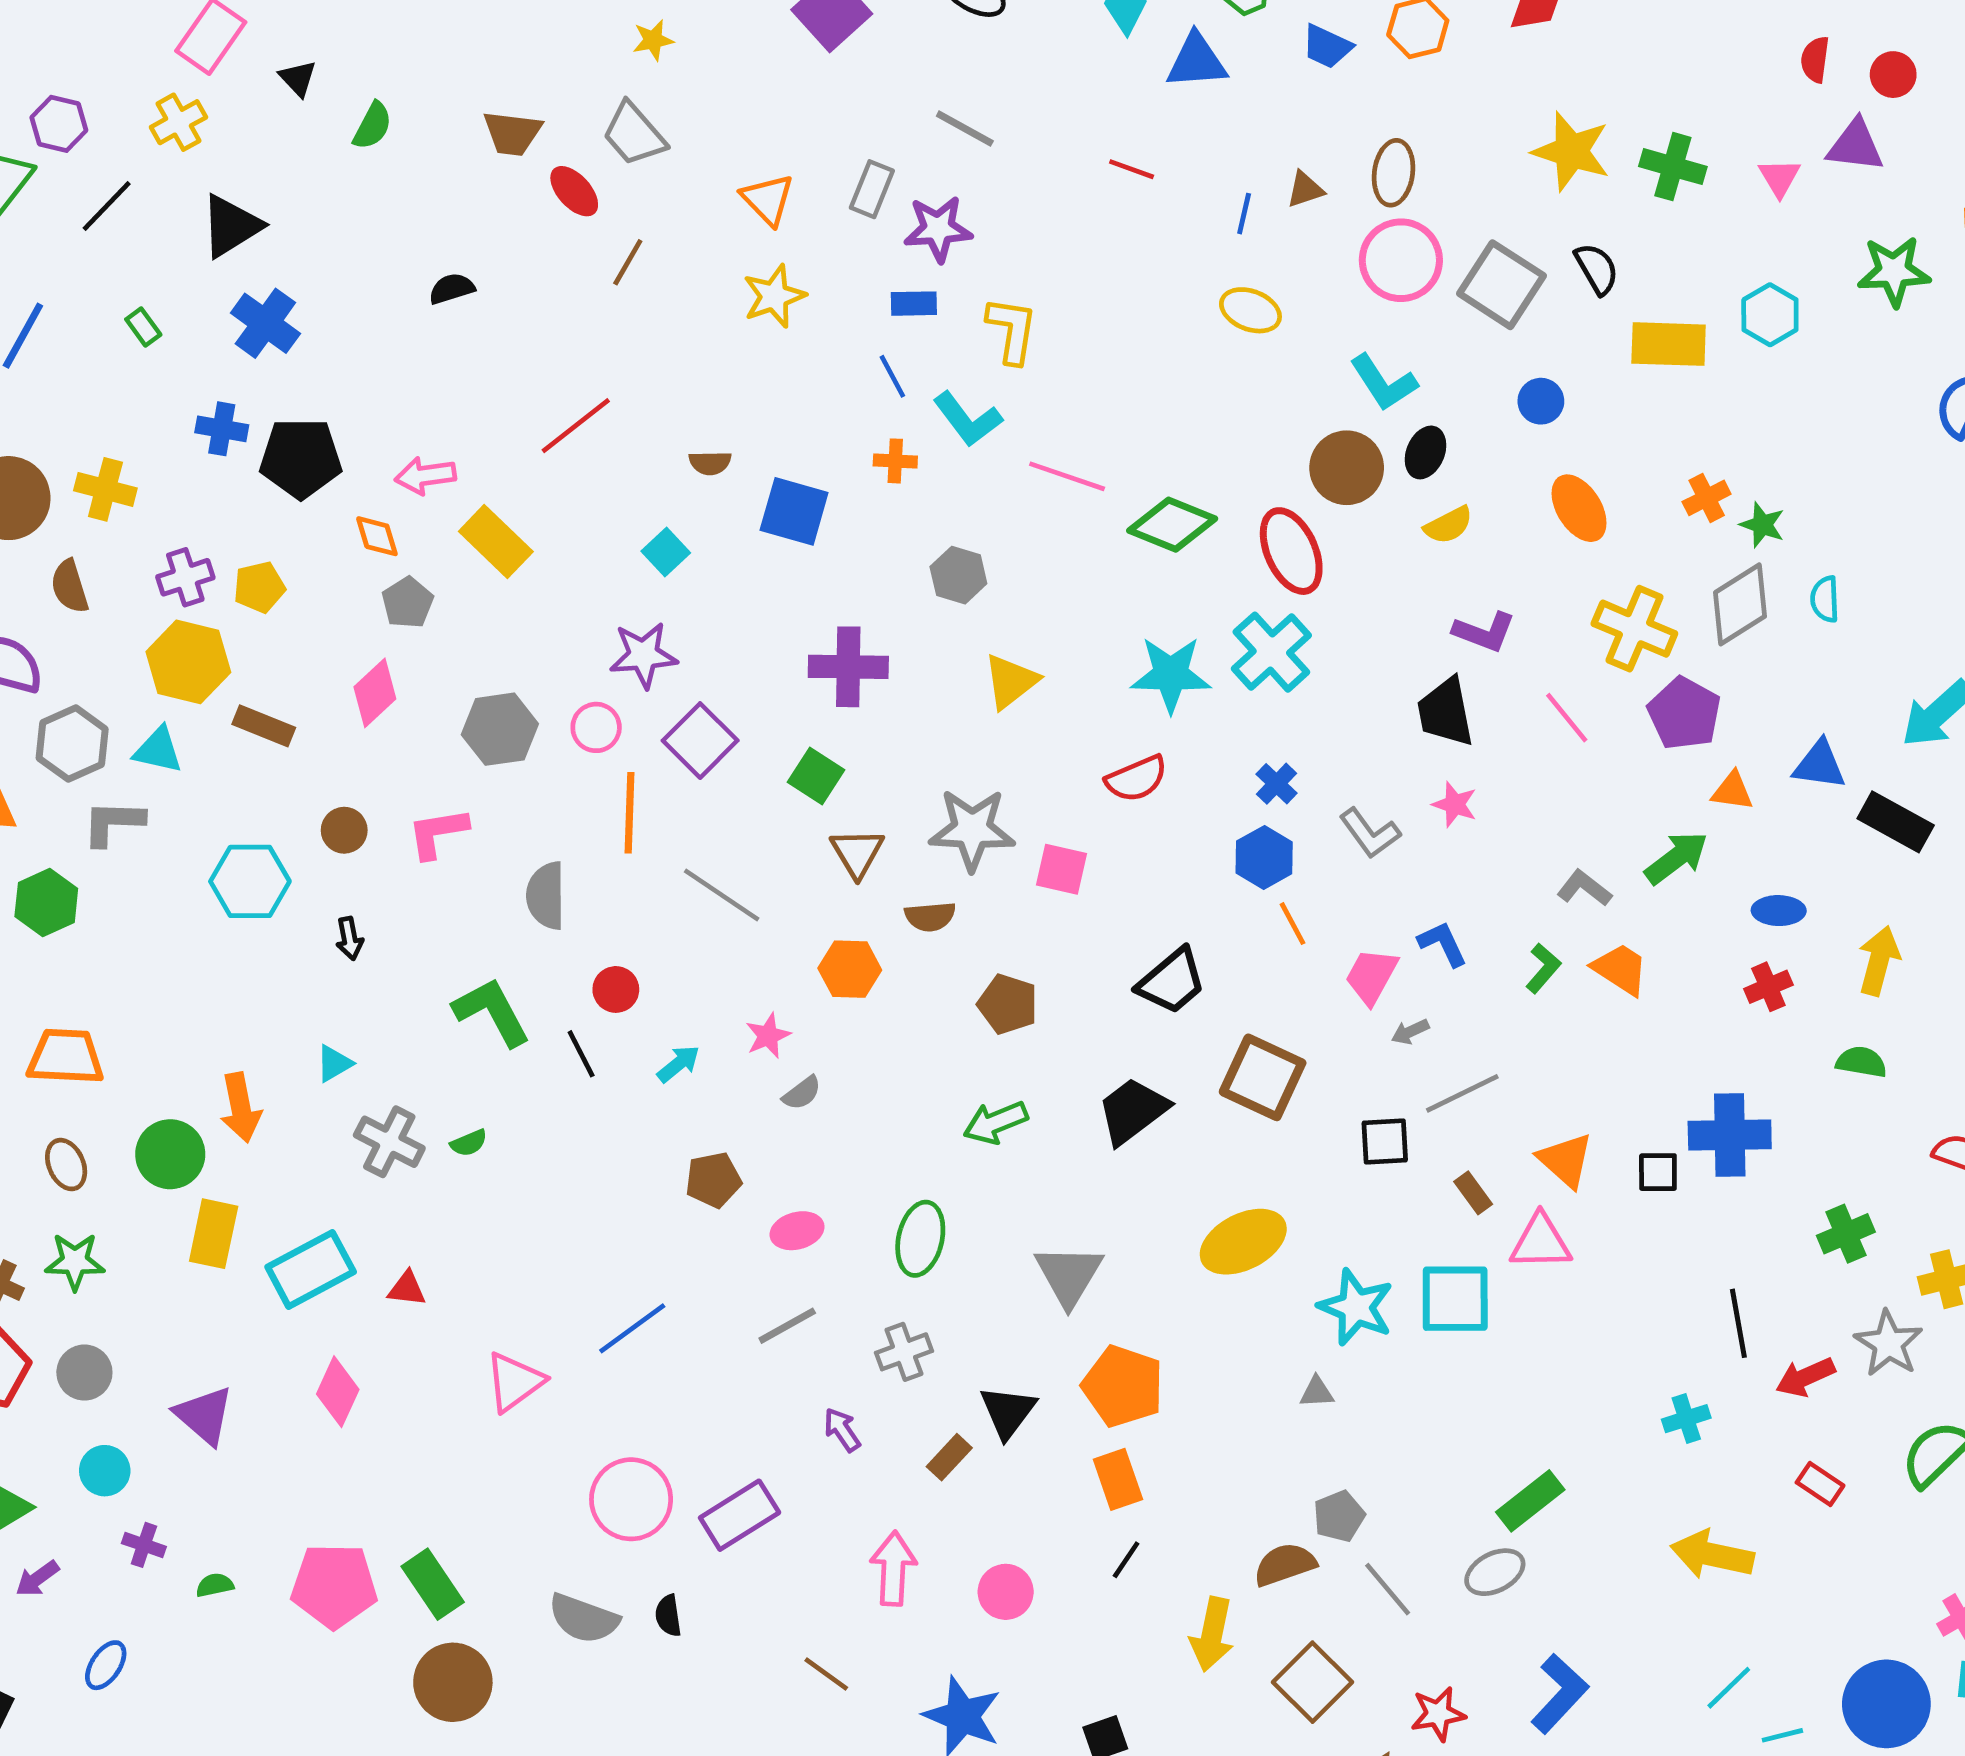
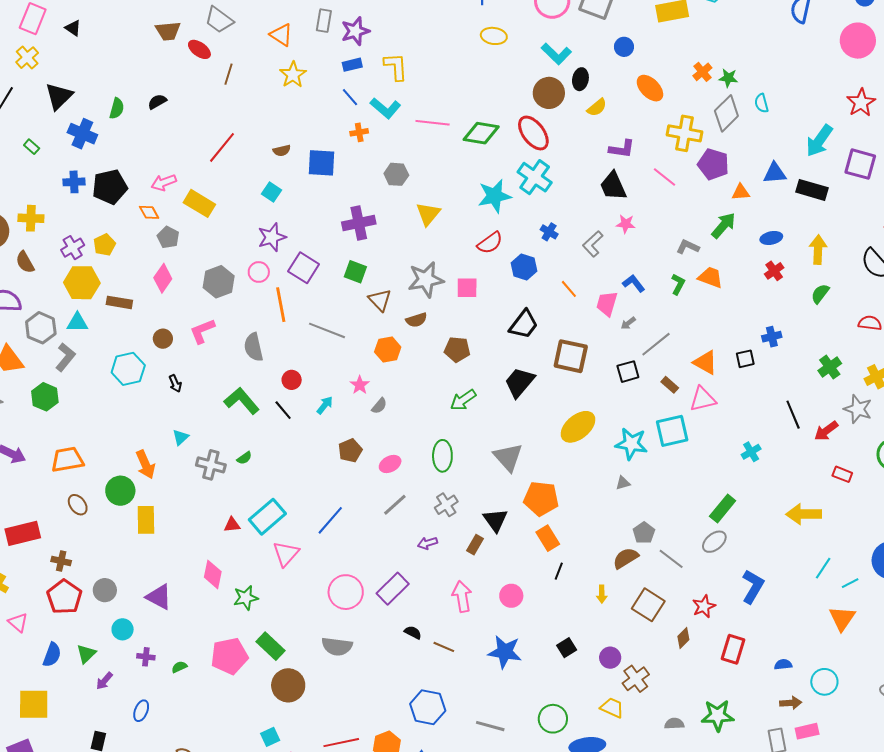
green semicircle: (373, 126) -> (117, 108), moved
gray L-shape: (113, 823) -> (65, 357), turned 140
gray L-shape: (1370, 833) -> (593, 244), turned 96
blue hexagon: (1264, 857) -> (524, 267), moved
green semicircle: (1861, 1062) -> (820, 294), turned -50
blue cross: (1730, 1135) -> (772, 337), size x0.6
green star: (75, 1261) -> (246, 598), moved
cyan rectangle: (311, 1269) -> (267, 517), moved
cyan cross: (1686, 1419) -> (751, 452), moved
purple arrow: (842, 1430) -> (428, 543), turned -60
black semicircle: (668, 1616) -> (413, 632), moved, turned 138
yellow arrow: (1212, 1634) -> (602, 594), size x0.6

